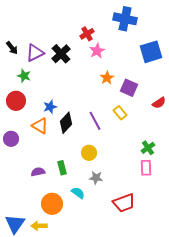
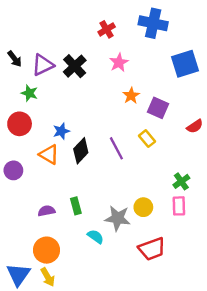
red cross: (87, 34) -> (107, 29), moved
yellow circle: (89, 153) -> (143, 207), moved
gray star: (96, 178) -> (118, 218), size x1.5
orange circle: (52, 204) -> (47, 250), moved
yellow arrow: (39, 226) -> (48, 277), turned -119

